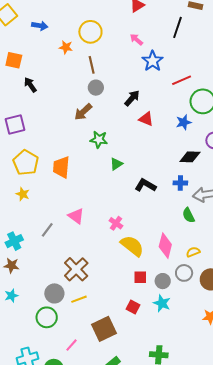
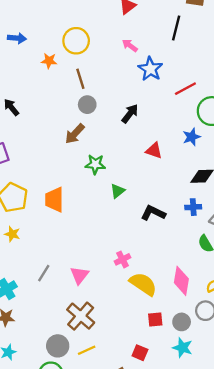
red triangle: (146, 119) -> (154, 151), moved
pink triangle: (76, 216) -> (79, 275), moved, turned 36
pink cross: (116, 223) -> (122, 259), turned 32
red square: (133, 307) -> (140, 353), moved

